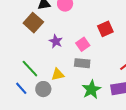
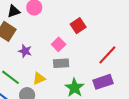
purple star: (56, 41) -> (25, 51), moved

